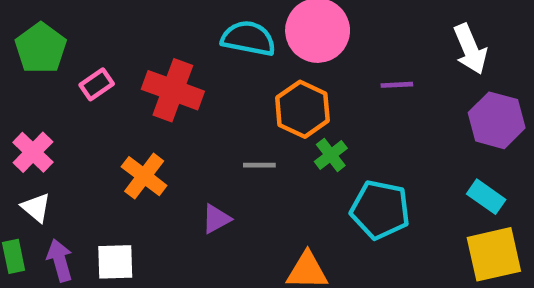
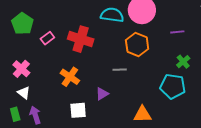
green cross: (331, 155) -> (183, 62), moved
white square: (115, 262) -> (78, 110), moved

